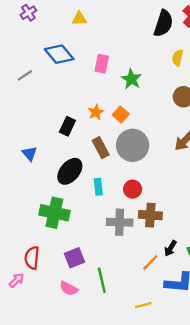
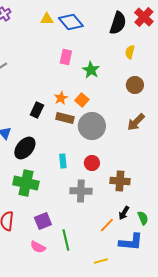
blue diamond: (59, 54) -> (71, 22), moved
brown rectangle: (101, 148) -> (65, 118), moved, turned -48
black ellipse: (70, 171) -> (25, 148), moved
brown cross: (150, 215) -> (120, 181), moved

